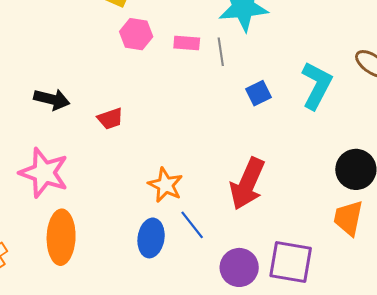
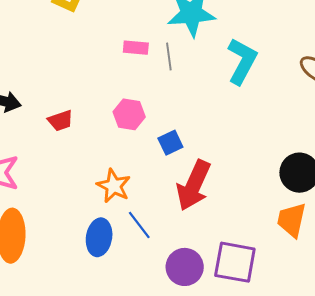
pink hexagon: (136, 34) -> (129, 114), moved
cyan L-shape: (317, 85) -> (242, 61), moved
blue square: (259, 93) -> (170, 143), moved

